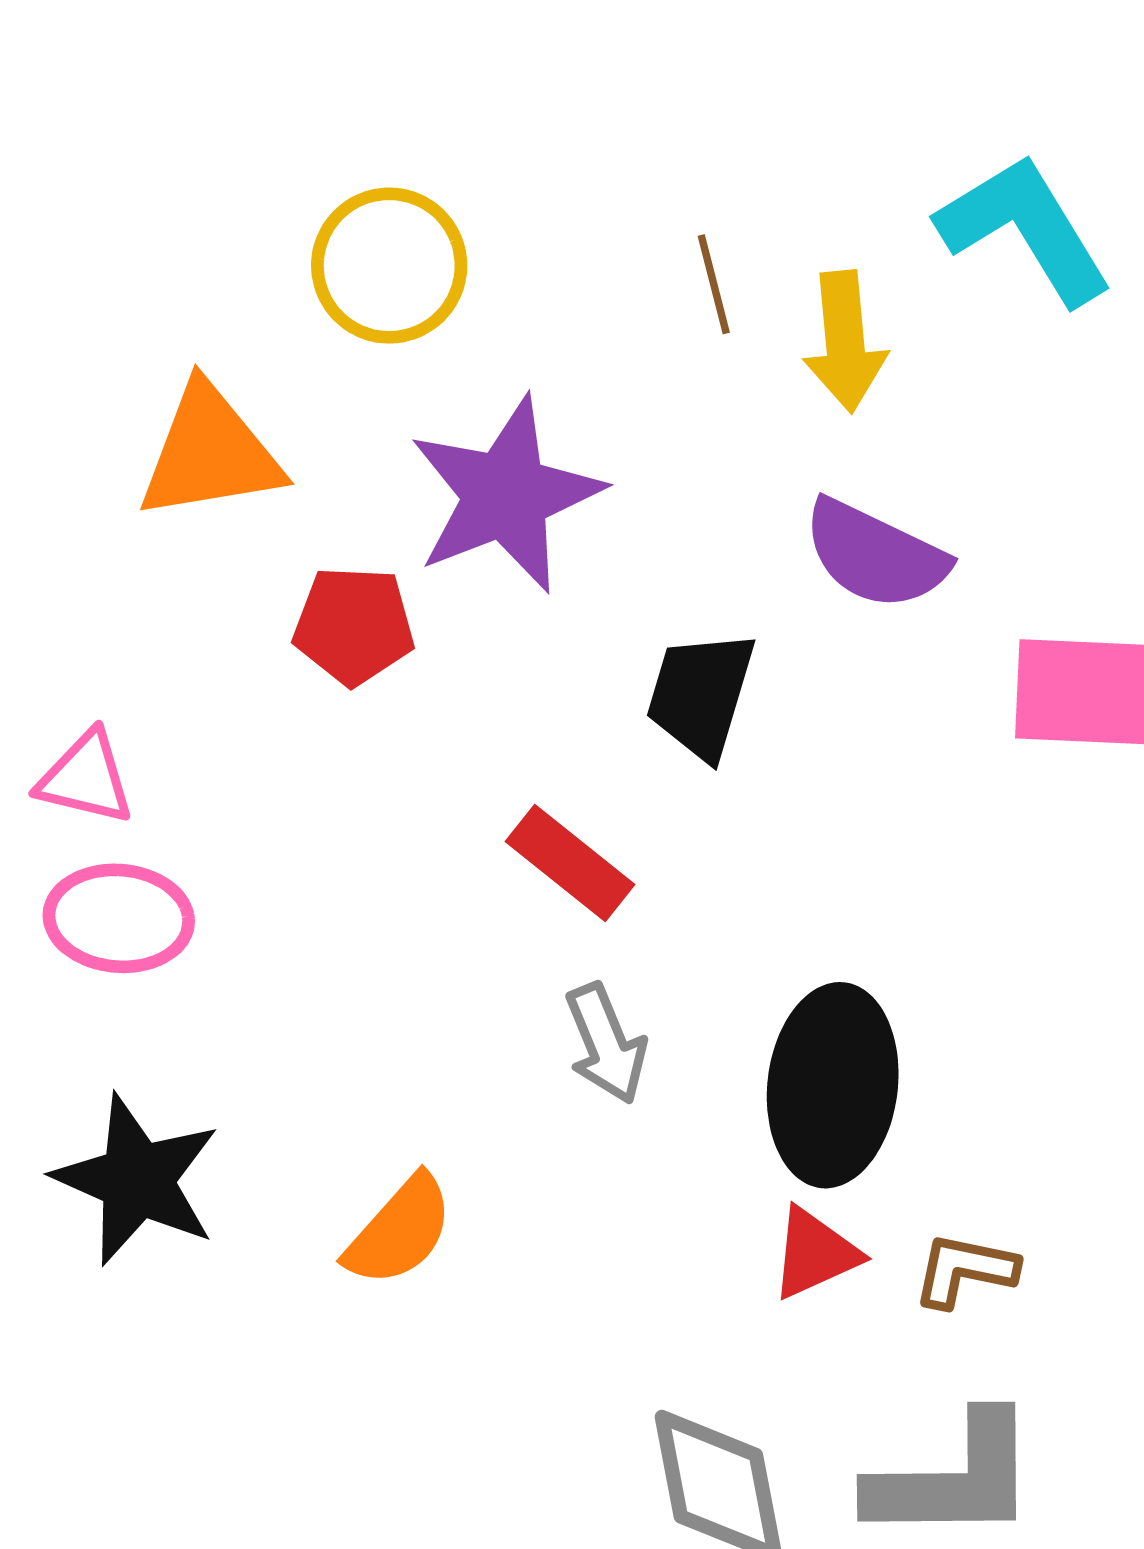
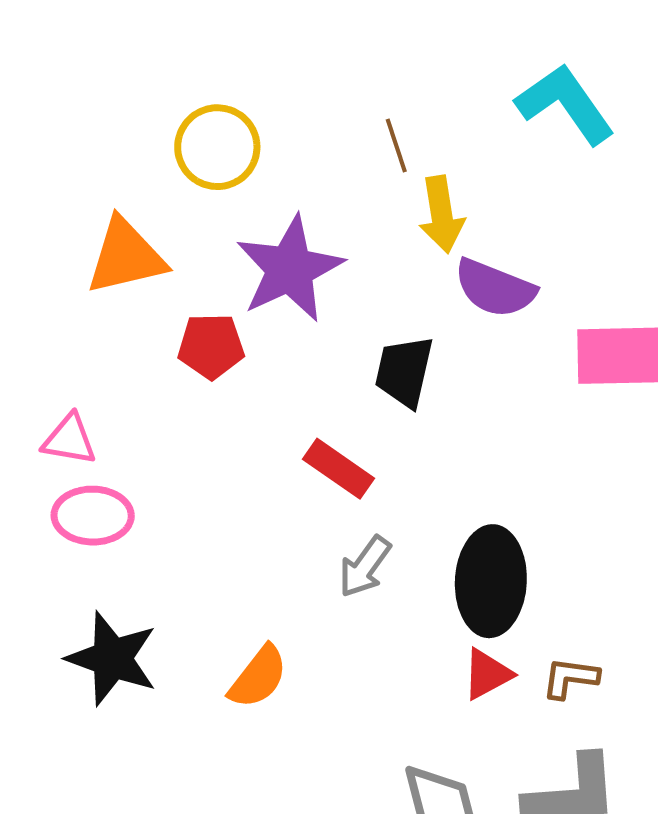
yellow arrow: (845, 342) -> (442, 214), moved
gray arrow: (606, 1044) -> (365, 567), turned 62

